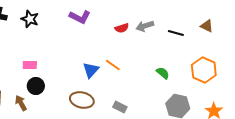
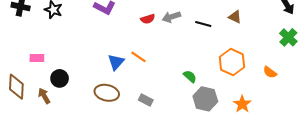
pink rectangle: (30, 65) -> (37, 58), moved
green semicircle: (163, 73) -> (190, 76), moved

